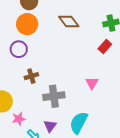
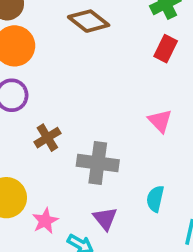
gray cross: (54, 96) -> (98, 163), turned 30
cyan semicircle: (79, 123) -> (155, 199), size x0.6

